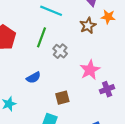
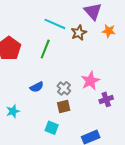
brown star: (88, 26) -> (79, 33), moved
gray cross: (60, 51) -> (64, 88), moved

